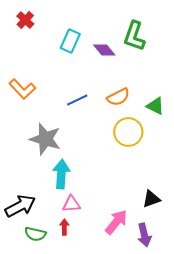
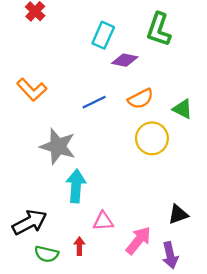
cyan rectangle: (70, 41) -> (103, 35), moved
purple diamond: (104, 50) -> (125, 60), moved, turned -40
pink triangle: (71, 204) -> (103, 221), moved

